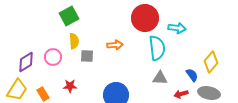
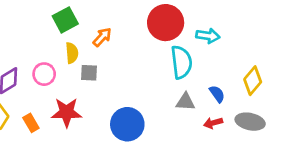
orange arrow: (115, 45) -> (102, 37), moved, turned -42
blue semicircle: (192, 75) -> (217, 94), moved
red star: (70, 86) -> (67, 112), size x1.6

